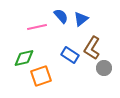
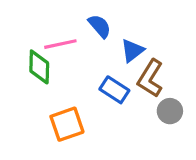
blue triangle: (81, 19) -> (132, 51), moved
green diamond: (24, 58) -> (39, 67), moved, turned -75

